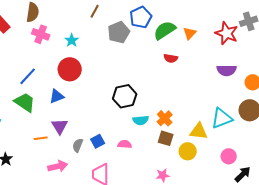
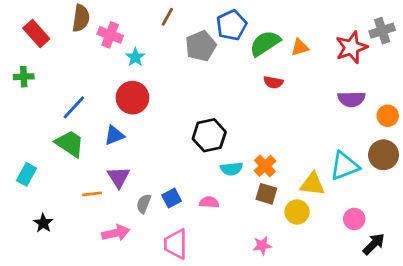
orange triangle: (190, 33) -> (300, 47), turned 32
red star: (227, 33) -> (351, 47), turned 30
pink cross: (41, 34) -> (110, 35), moved

